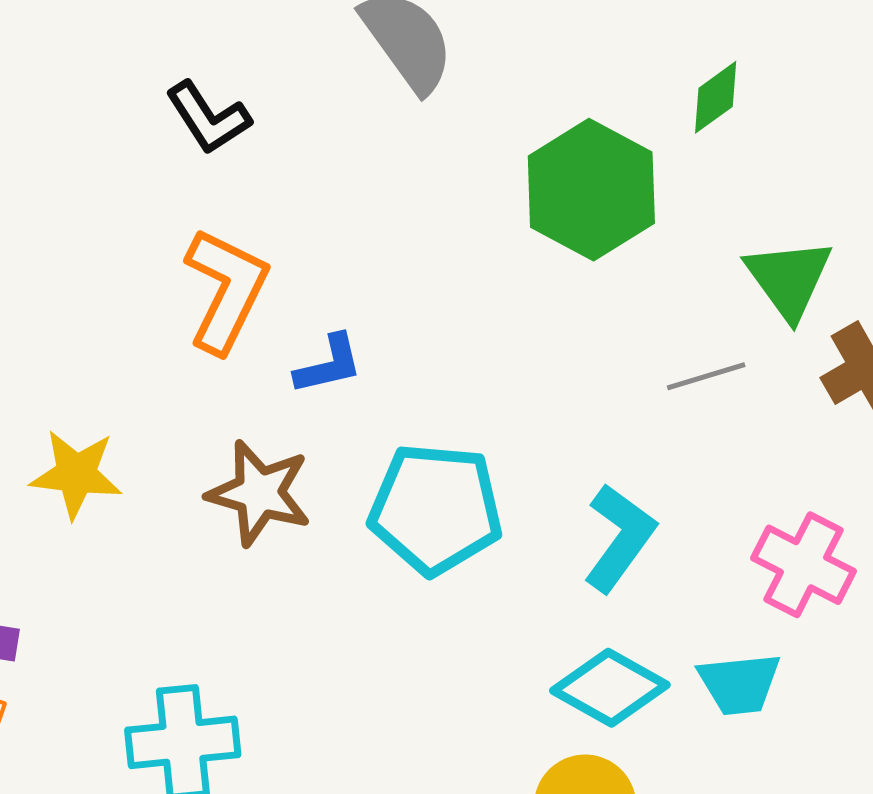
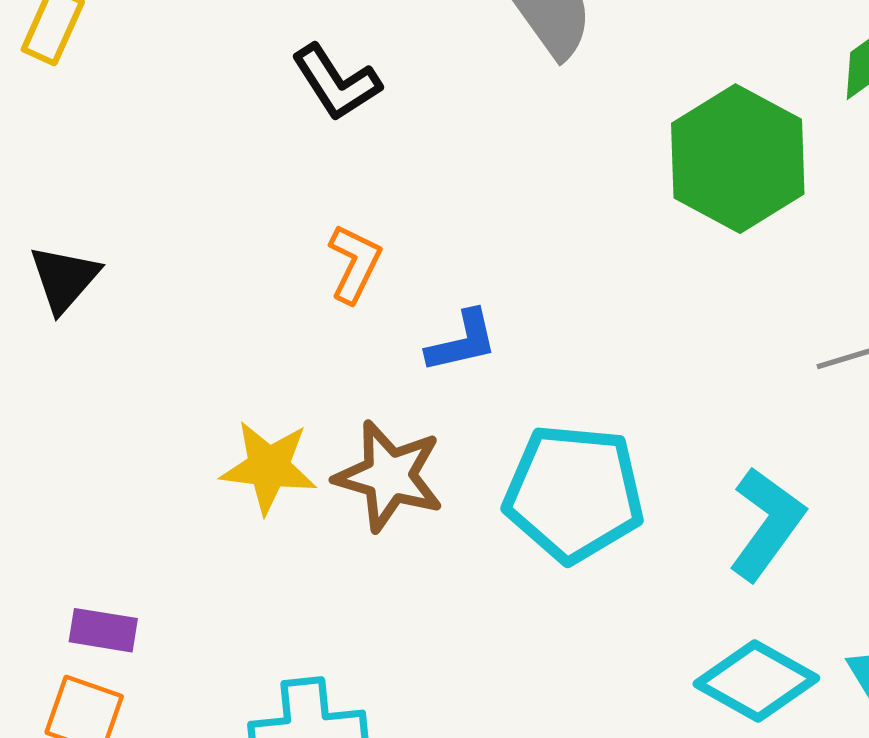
orange L-shape: (226, 290) -> (355, 263), size x0.6
yellow star: (76, 474) -> (269, 467), moved

